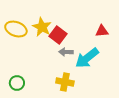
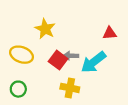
yellow ellipse: (16, 29) -> (21, 55), moved
red square: (58, 35) -> (58, 60), moved

